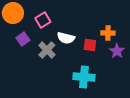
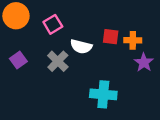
purple square: (23, 39) -> (18, 60), moved
red square: (90, 45) -> (111, 37), moved

